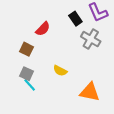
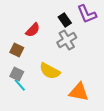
gray cross: (91, 39) -> (67, 40), moved, turned 30
yellow semicircle: (60, 71) -> (50, 71), size x1.5

